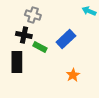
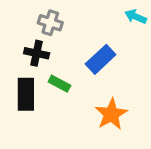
green rectangle: (40, 47) -> (59, 84), moved
orange star: (73, 75) -> (111, 114), size x1.5

